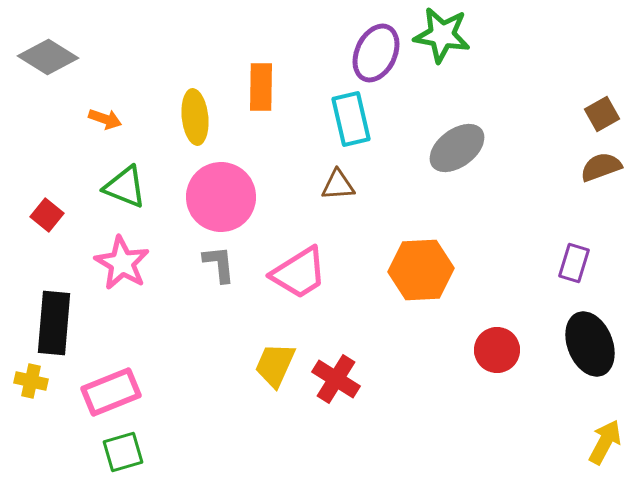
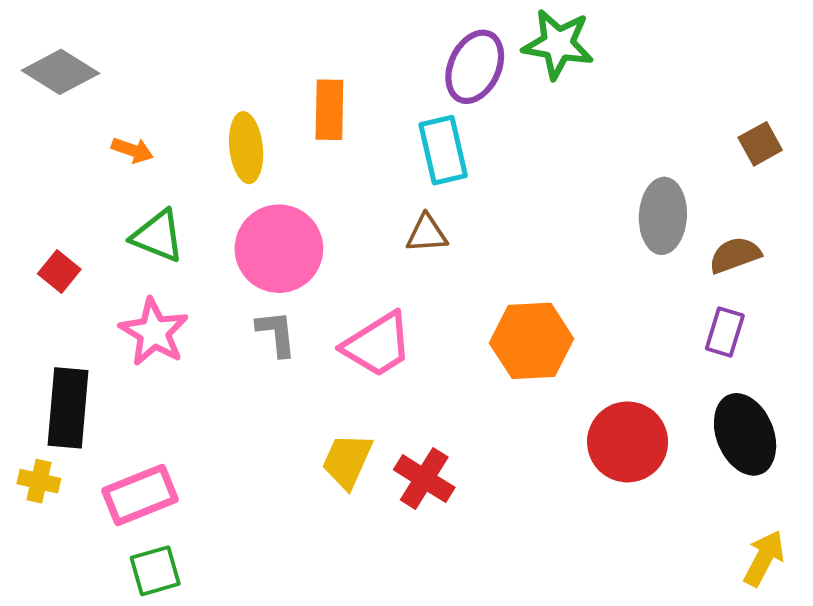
gray ellipse: (457, 148) -> (663, 216), moved, turned -50
brown semicircle: (601, 167) -> (735, 255), moved
red circle: (497, 350) -> (628, 442), size x1.4

